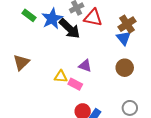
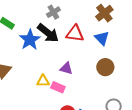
red triangle: (93, 18) -> (75, 34), moved
blue star: (52, 19) -> (30, 40), moved
brown cross: (127, 24) -> (104, 13), moved

